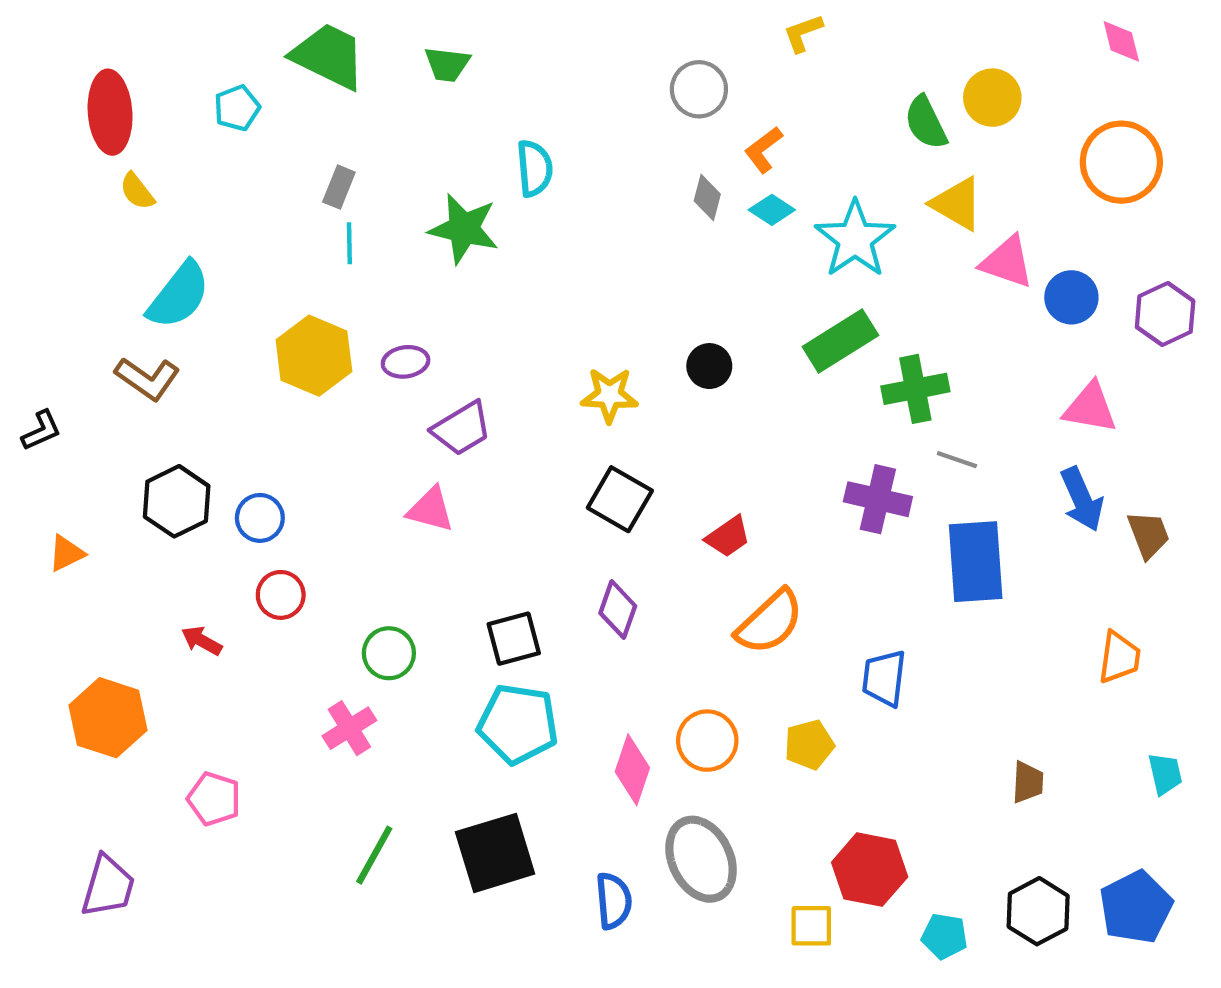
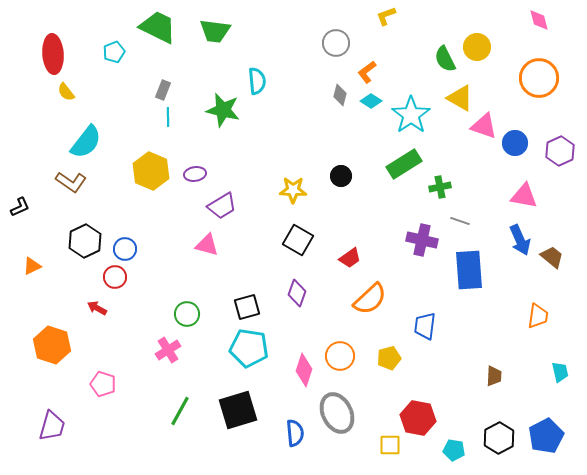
green trapezoid: (447, 64) -> (215, 31), size x1.4
green cross: (915, 389) -> (440, 187), size x0.7
brown trapezoid: (1148, 535) -> (552, 257), turned -30
red circle: (281, 595) -> (115, 277), moved

